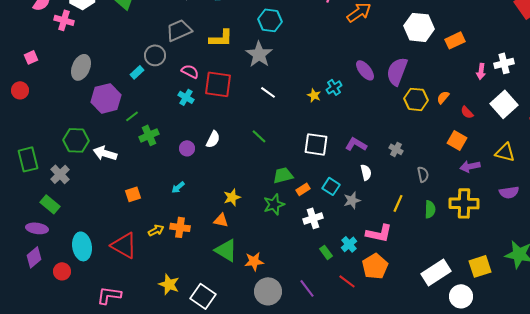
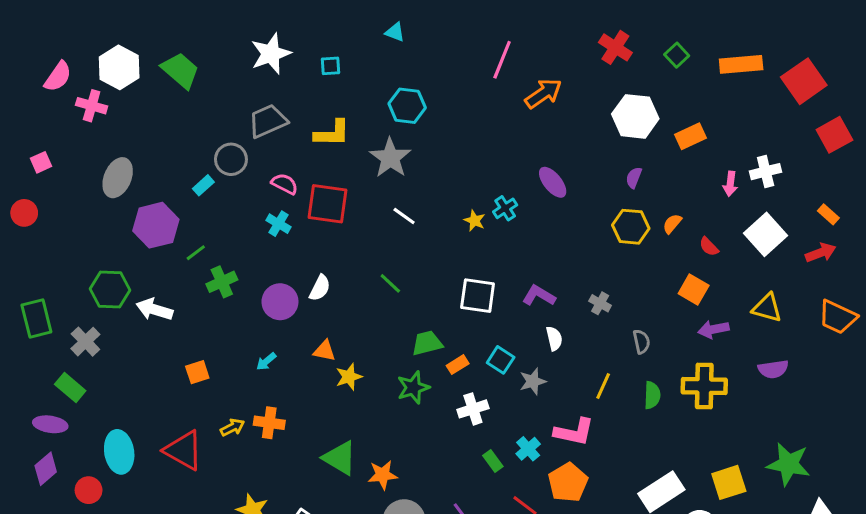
purple semicircle: (397, 71) -> (634, 178), moved, size x0.5
purple circle: (187, 148) -> (280, 302), size x1.5
orange triangle: (221, 220) -> (324, 351), moved

